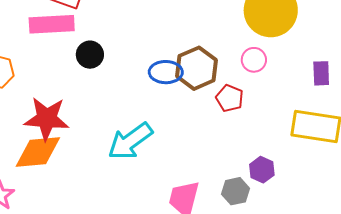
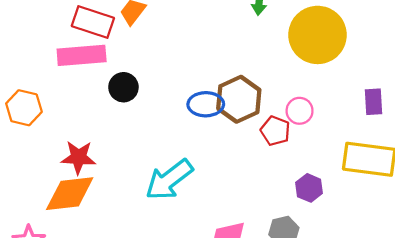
pink circle: (254, 60) -> (300, 111), moved
red star: (47, 119) -> (78, 157), size x0.7
purple hexagon: (262, 170) -> (309, 188), moved

